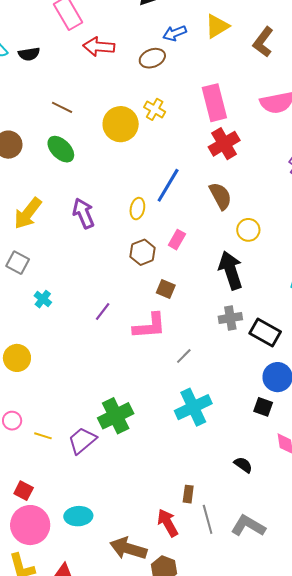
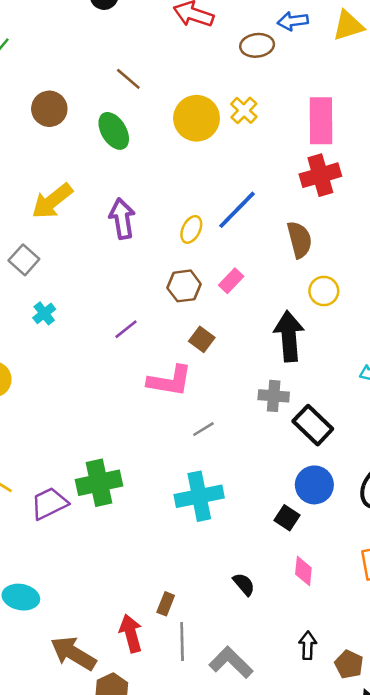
purple line: (103, 312) -> (126, 329), moved

